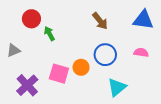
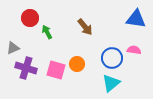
brown arrow: (100, 21) -> (85, 27), moved
blue circle: (105, 55) -> (112, 58), moved
purple cross: (27, 85) -> (26, 68), moved, turned -30

